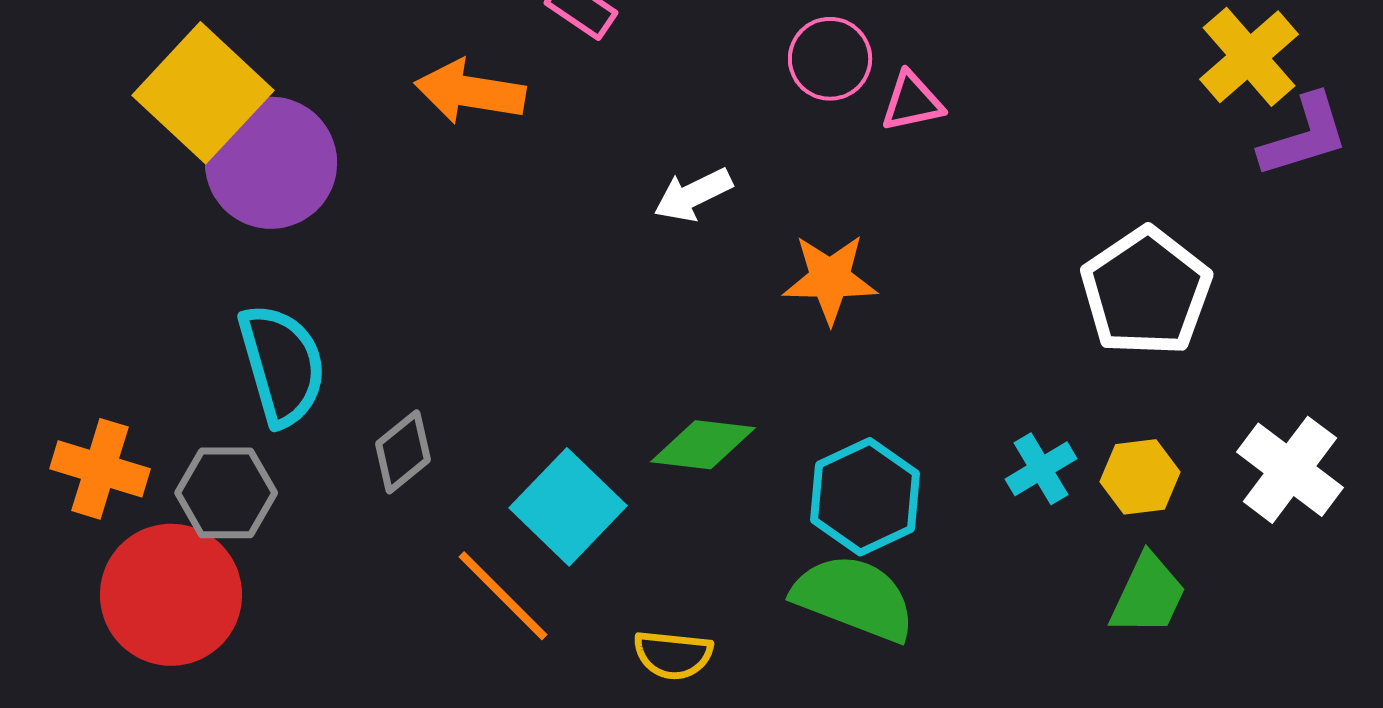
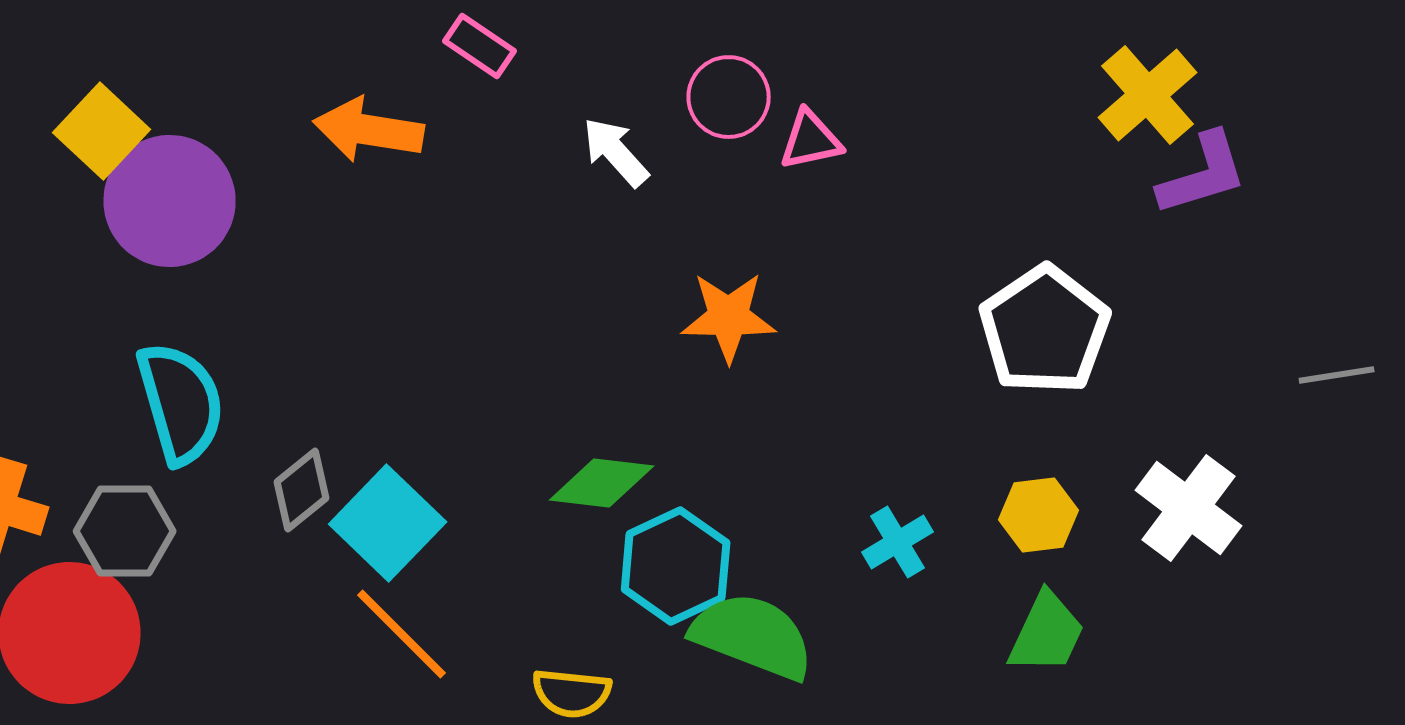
yellow square: (203, 93) -> (102, 131), size x0.7
white arrow: (693, 195) -> (616, 152), moved, turned 74
cyan cross: (1041, 469) -> (898, 542), moved
cyan hexagon: (865, 497) -> (676, 566), moved
cyan square: (568, 507) -> (388, 523), moved

